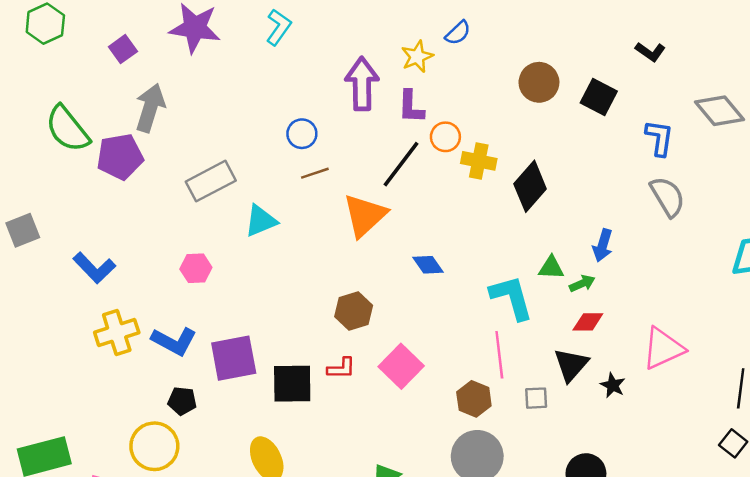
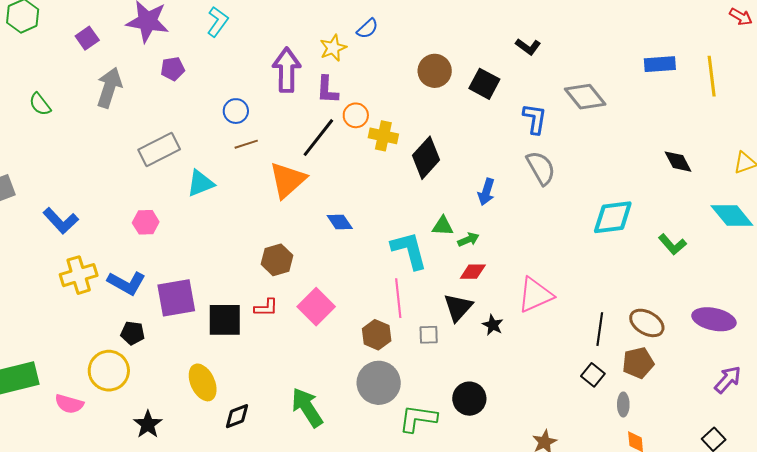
green semicircle: (68, 129) -> (40, 104), size x0.6
purple pentagon: (120, 157) -> (173, 69), moved, size x0.6
blue arrow: (603, 245) -> (486, 192), moved

